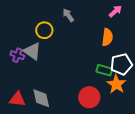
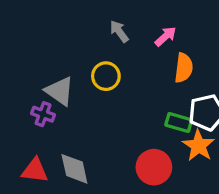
pink arrow: (115, 11) -> (165, 36), moved
yellow circle: (44, 30) -> (106, 76), moved
purple cross: (17, 55) -> (43, 114), moved

